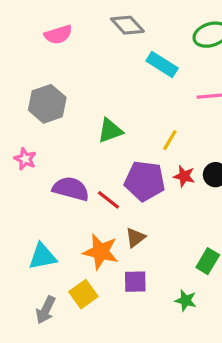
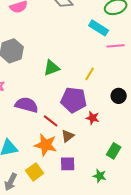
cyan rectangle: (162, 64) -> (99, 28), moved
red star: (184, 176) -> (93, 118), moved
red line: (109, 200) -> (51, 121), moved

